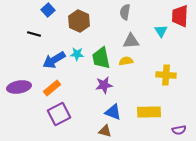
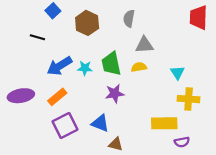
gray semicircle: (125, 12) -> (129, 19), moved
cyan triangle: (161, 31) -> (177, 73), moved
cyan star: (77, 54) -> (85, 68), moved
yellow cross: (166, 75) -> (189, 99), moved
blue triangle: (113, 112) -> (100, 123), moved
purple semicircle: (179, 130) -> (182, 142), moved

